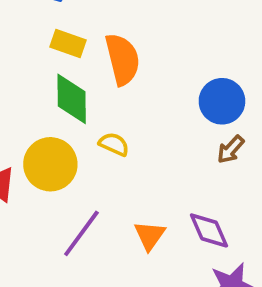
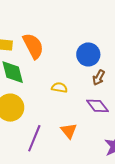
yellow semicircle: (114, 144) -> (59, 88), moved
purple diamond: (209, 230) -> (97, 106), moved

